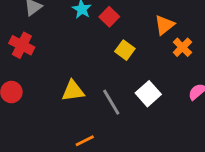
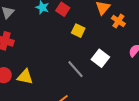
yellow triangle: (73, 91) -> (25, 77), moved, turned 30

